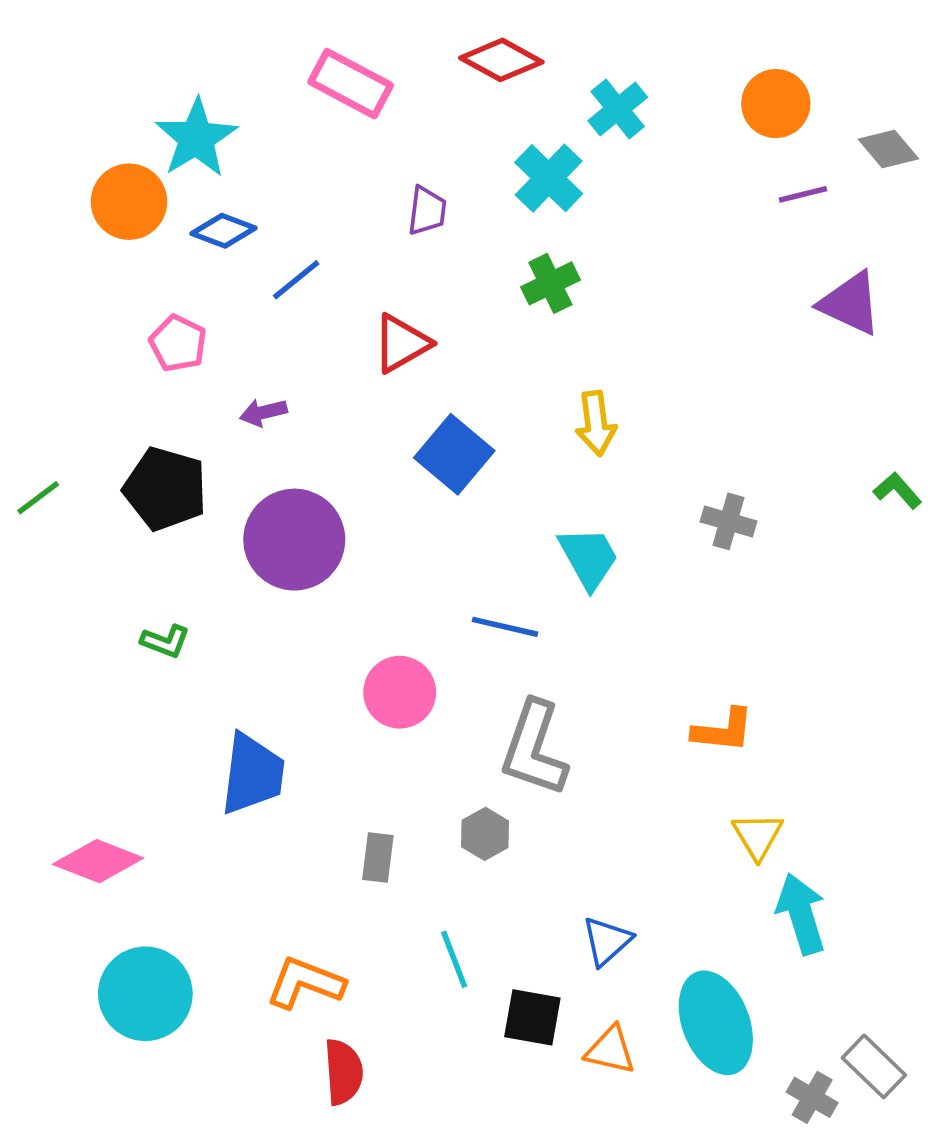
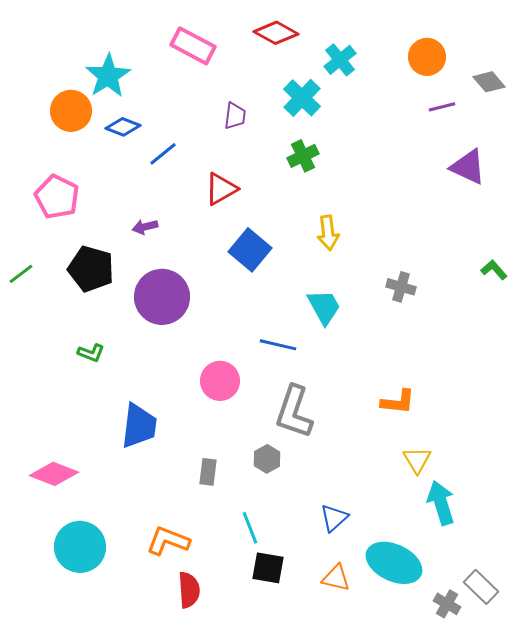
pink pentagon: (178, 343) -> (57, 197), moved, size x1.4
black square: (532, 1017) -> (268, 568), moved
cyan ellipse: (716, 1023) -> (394, 563), turned -44

